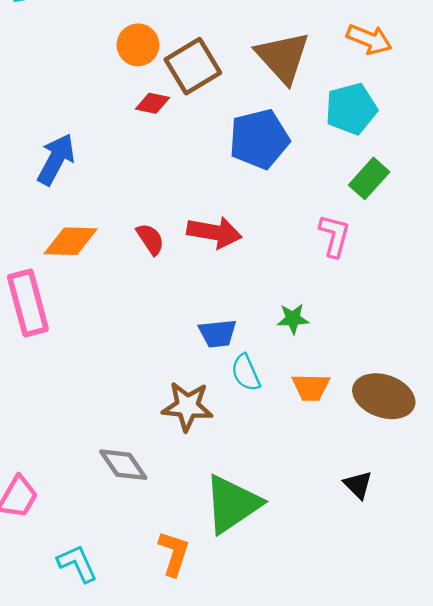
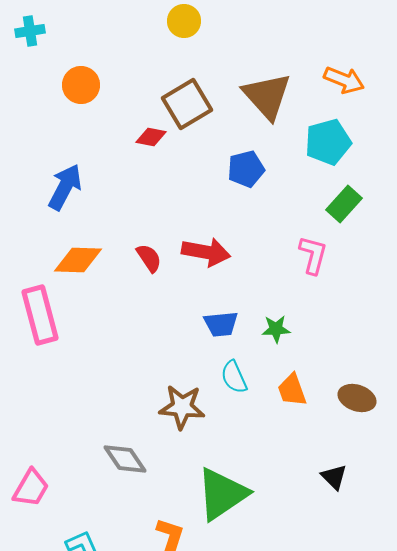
orange circle: (138, 45) -> (81, 85), moved
blue pentagon: (259, 139) -> (246, 169), size x0.7
blue trapezoid: (218, 333) -> (221, 324), moved
orange trapezoid: (311, 387) -> (292, 390), turned 69
brown ellipse: (384, 396) -> (357, 398), size x0.7

